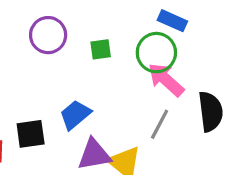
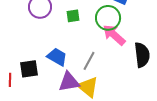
blue trapezoid: (75, 115) -> (57, 57), turned 70
gray line: (160, 124) -> (89, 61), moved

